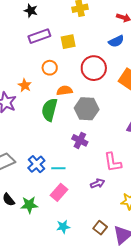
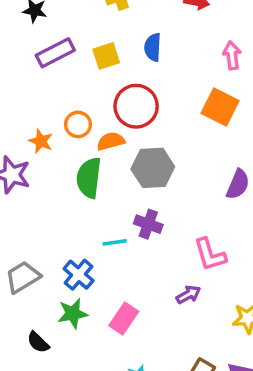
blue semicircle: (116, 41) -> (153, 47), moved, turned 126
orange circle: (50, 68) -> (78, 124), moved
red circle: (94, 68) -> (136, 106), moved
cyan line: (58, 168) -> (115, 242), moved
green star: (29, 205) -> (73, 314), moved

